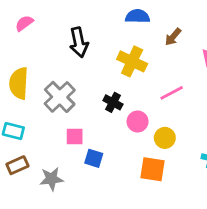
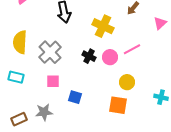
pink circle: (138, 121) -> (110, 57), moved
pink square: (75, 137) -> (53, 81), moved
brown rectangle: (17, 165) -> (19, 119), moved

